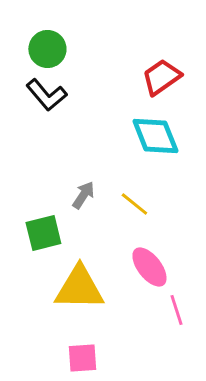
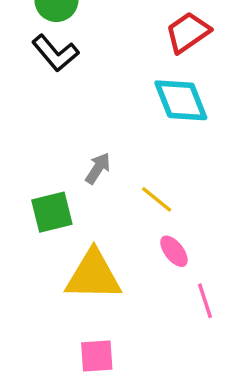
yellow line: (134, 204) -> (157, 199), moved
pink ellipse: (149, 267) -> (174, 251), size x0.7

